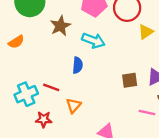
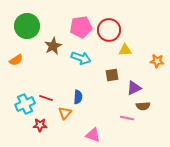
yellow triangle: (146, 32) -> (125, 50), turned 32
blue semicircle: (78, 65) -> (78, 97), moved
brown square: (130, 80) -> (112, 75), moved

